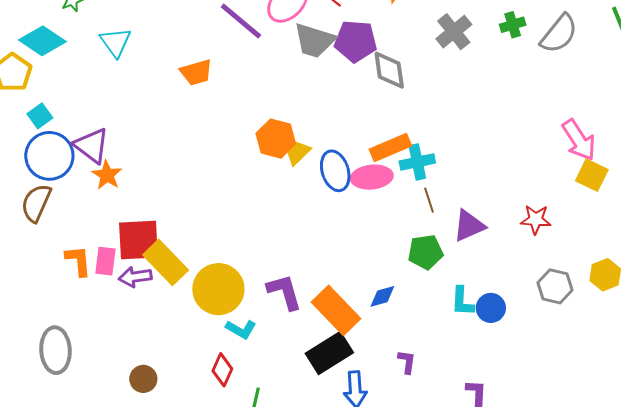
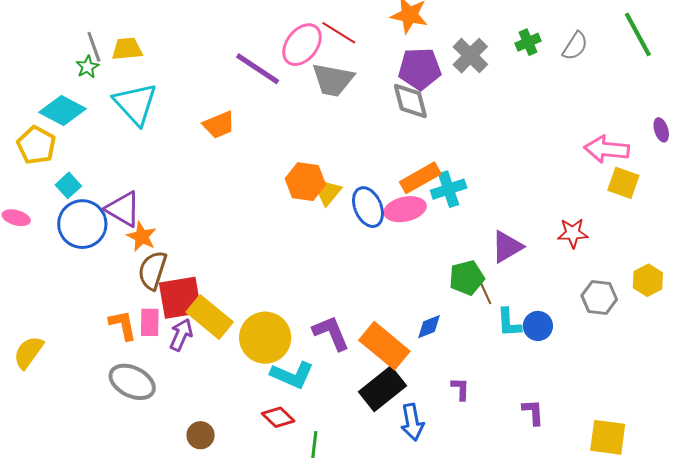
gray semicircle: (559, 34) -> (575, 46), size x0.7
purple pentagon: (356, 41) -> (420, 69), moved
cyan triangle: (116, 42) -> (135, 104), size x1.4
pink arrow: (579, 140) -> (607, 149), turned 135
brown line: (429, 200) -> (485, 292), moved
brown semicircle: (36, 203) -> (152, 270), moved
purple arrow: (135, 277) -> (181, 335), turned 128
cyan L-shape: (241, 329) -> (292, 375), size x1.4
gray ellipse: (55, 350) -> (132, 382), moved, turned -54
red diamond: (222, 370) -> (278, 417), turned -64

